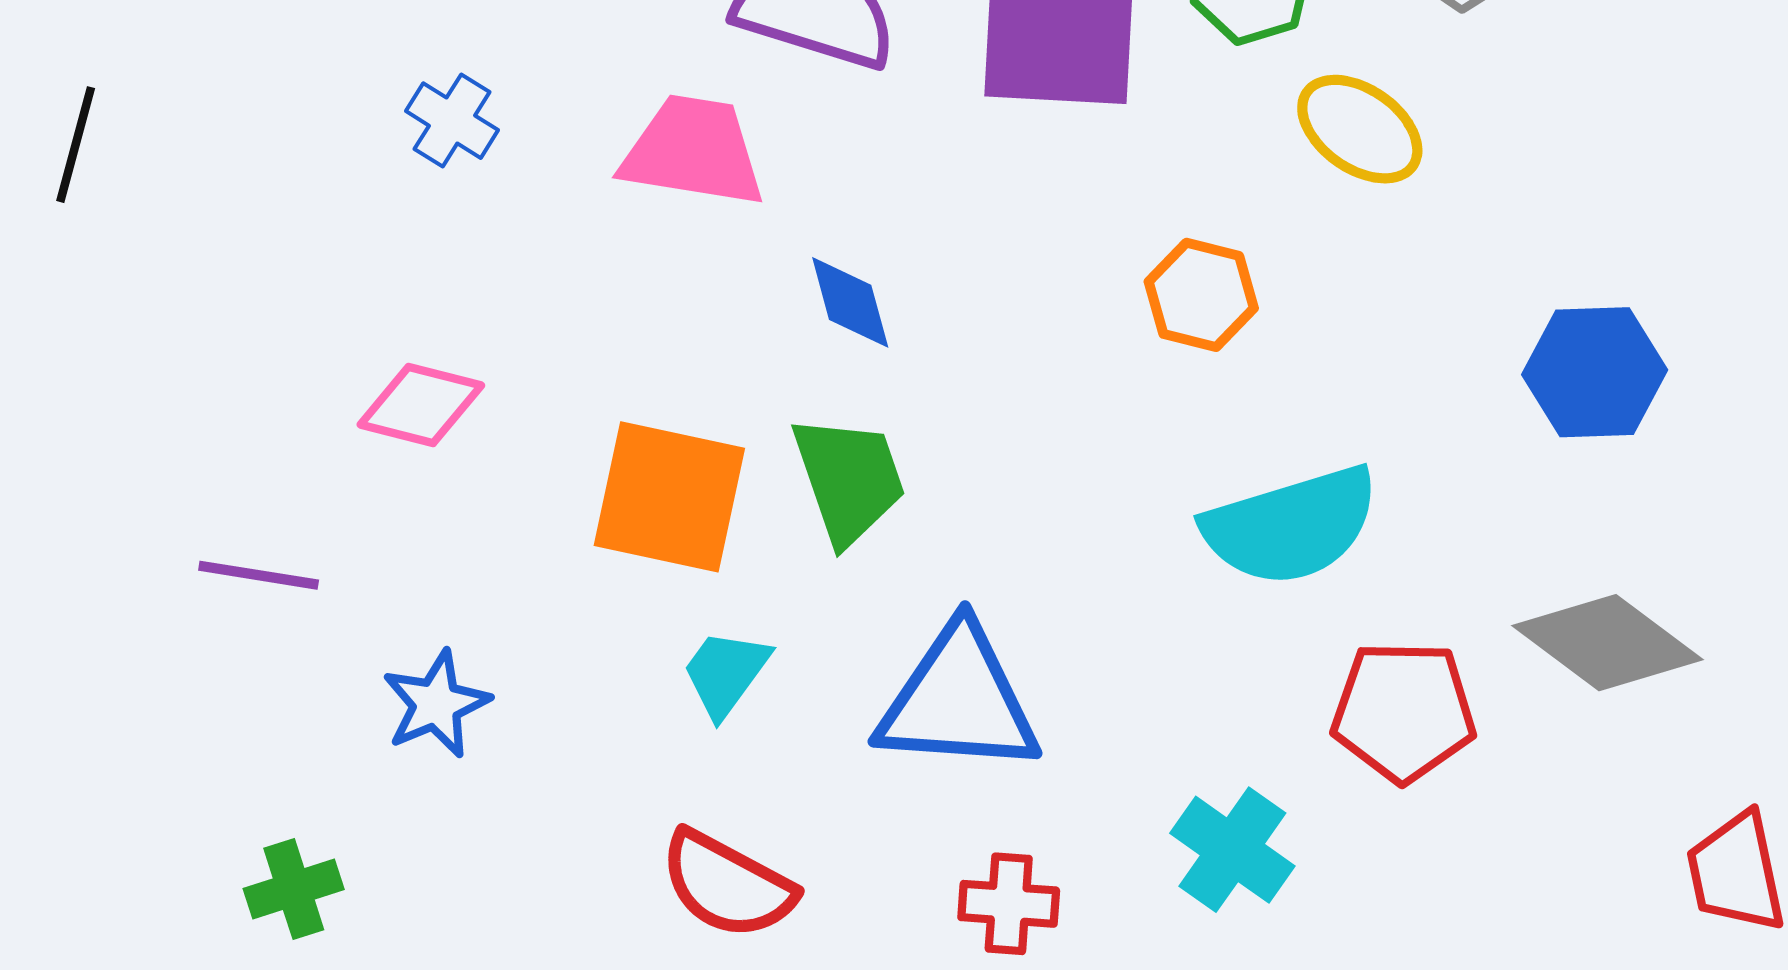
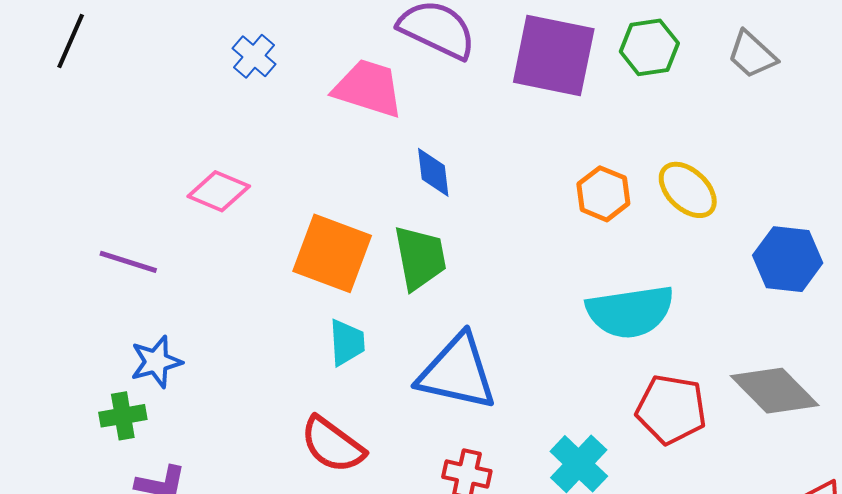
yellow ellipse: (1360, 129) -> (688, 190), moved
cyan trapezoid: (726, 673) -> (347, 342), turned 132
blue star: (436, 704) -> (156, 362), moved

